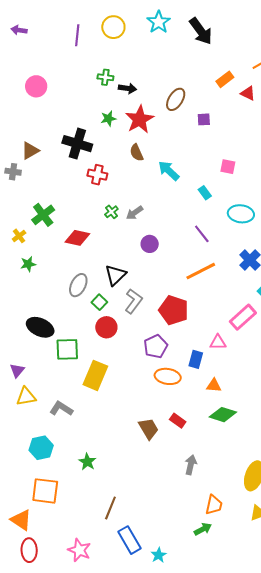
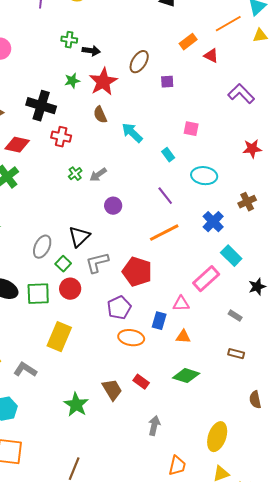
red diamond: (77, 238) -> (17, 145), moved
gray L-shape: (134, 301) -> (97, 263), turned -140
green square: (67, 349) -> (38, 294), moved
orange triangle: (214, 385) -> (183, 337), moved
green star: (87, 462) -> (76, 405), moved, size x1.4

